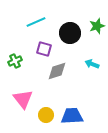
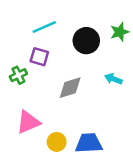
purple square: (44, 49) -> (39, 57), moved
pink triangle: (23, 99) -> (28, 122), turned 45

